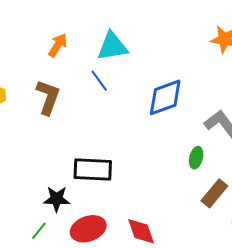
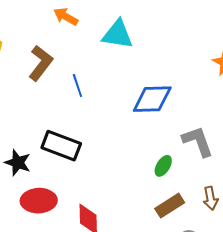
orange arrow: (58, 45) -> (66, 17), turned -110
blue line: (99, 81) -> (77, 85), moved

